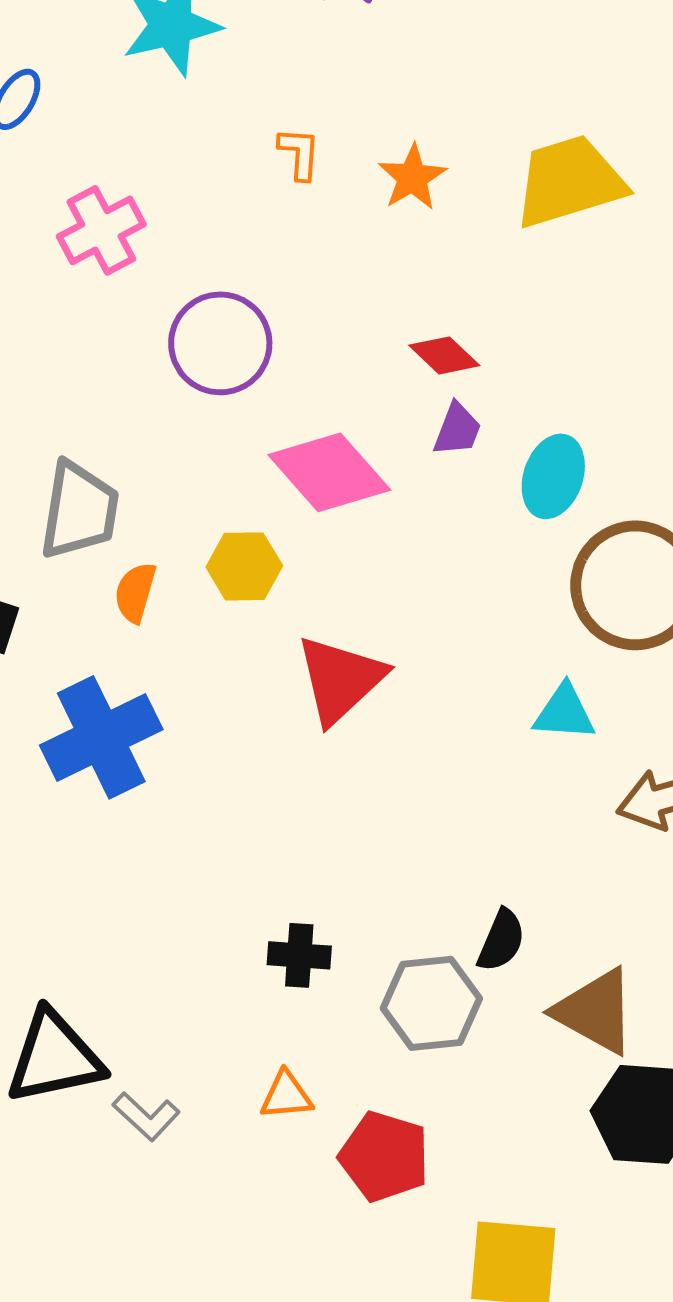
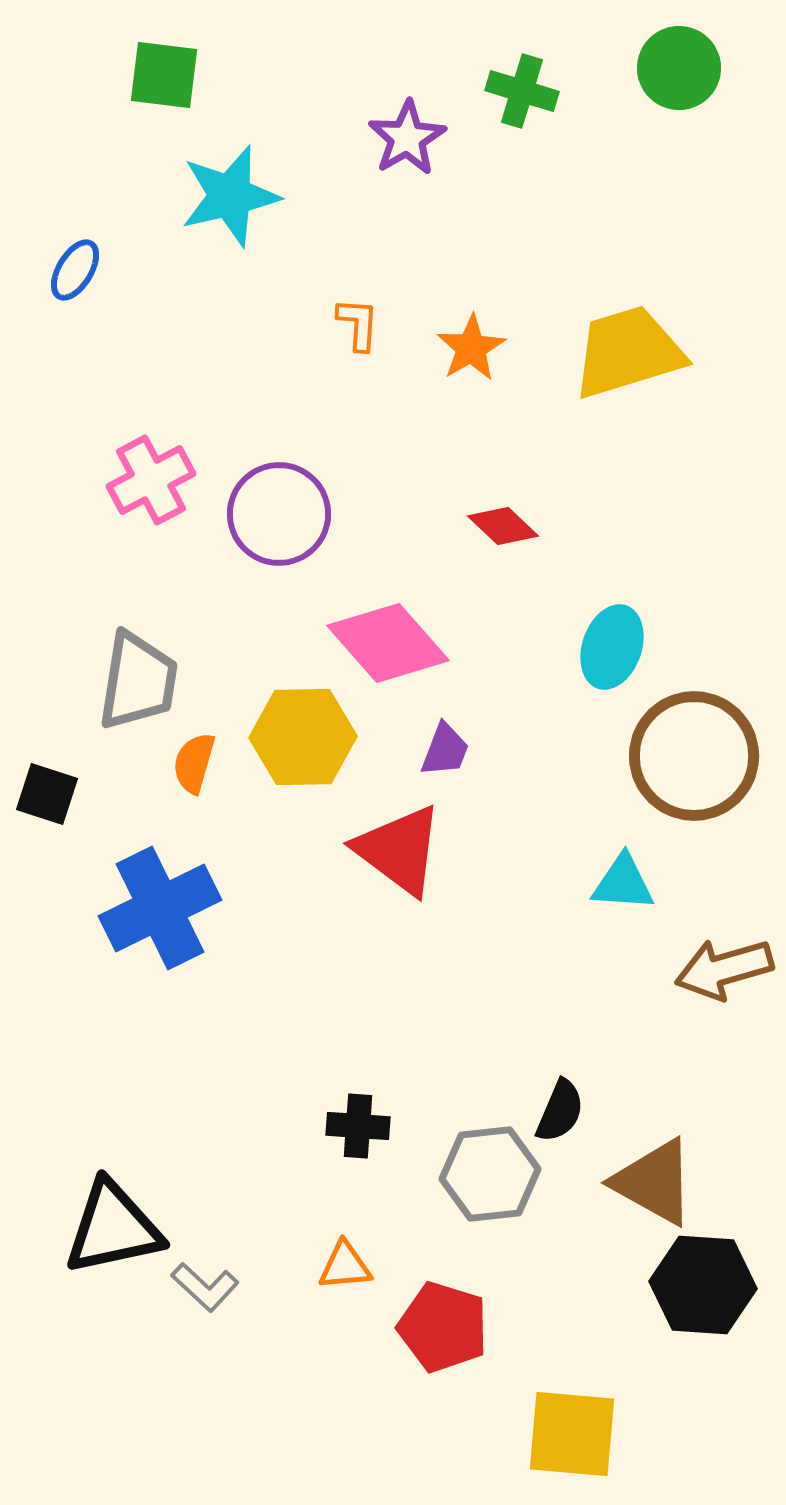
pink cross: (101, 230) -> (151, 480), moved
purple trapezoid: (457, 429) -> (445, 750), moved
yellow hexagon: (244, 566) -> (303, 737), size x1.4
red triangle: (340, 679) -> (399, 850), turned -40

